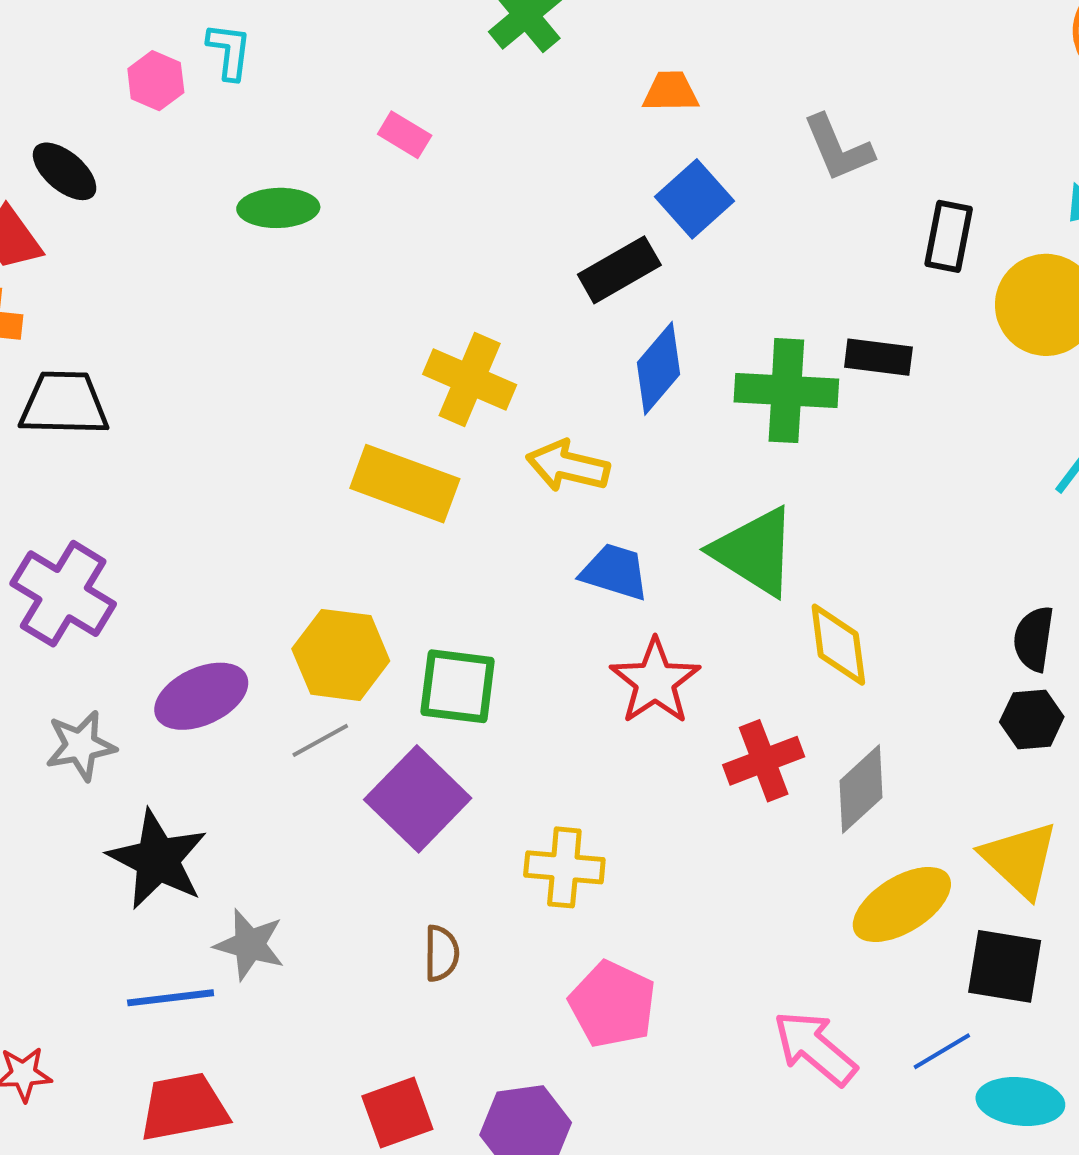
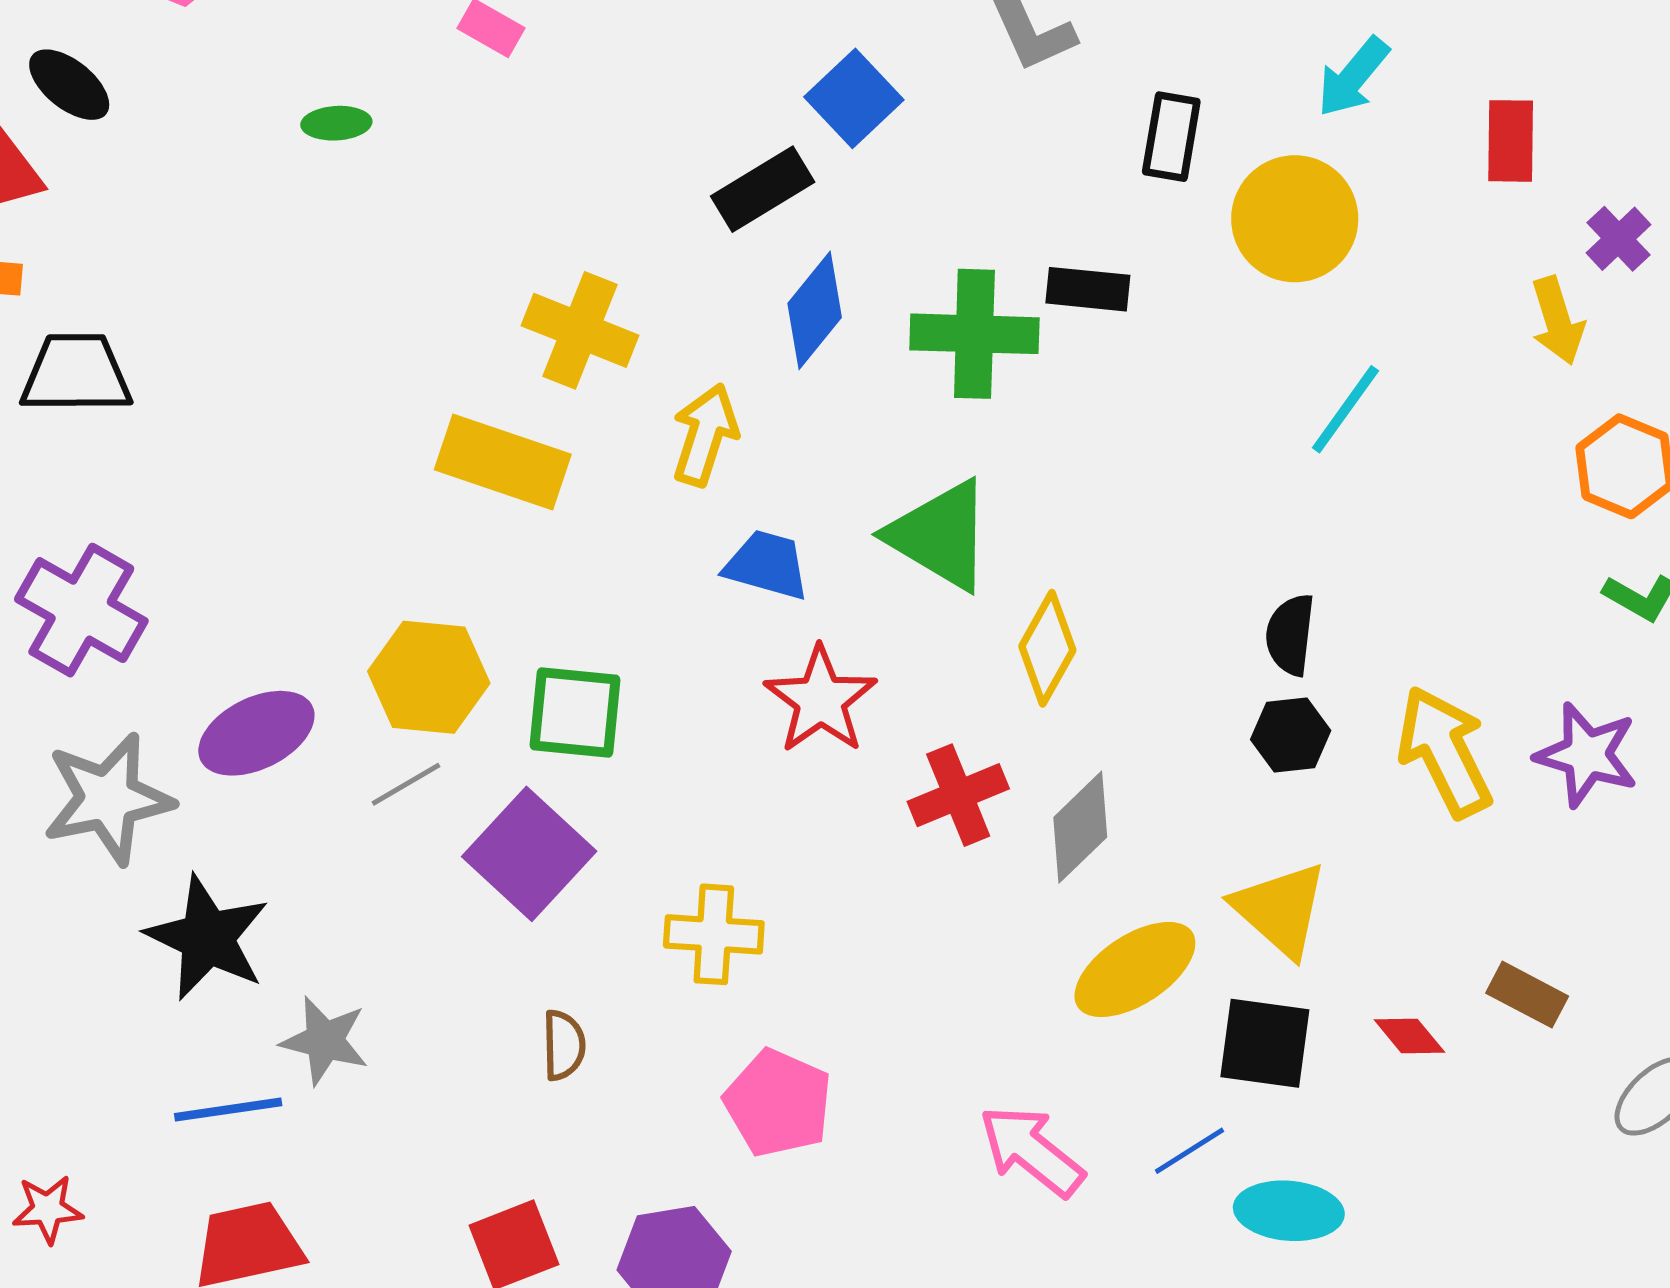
green ellipse: (278, 208) -> (336, 123), size x0.7
yellow arrow: (568, 466) -> (705, 435), turned 96
yellow diamond: (838, 645) -> (1047, 648), turned 38
gray star: (81, 746) -> (108, 799), size x1.5

